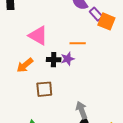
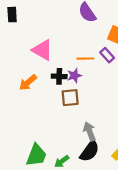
purple rectangle: (96, 14) -> (107, 55), moved
brown square: (44, 89) -> (70, 98), moved

